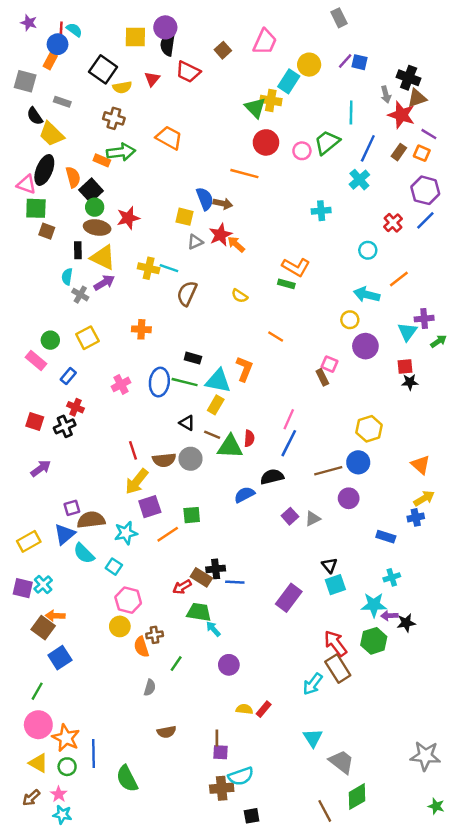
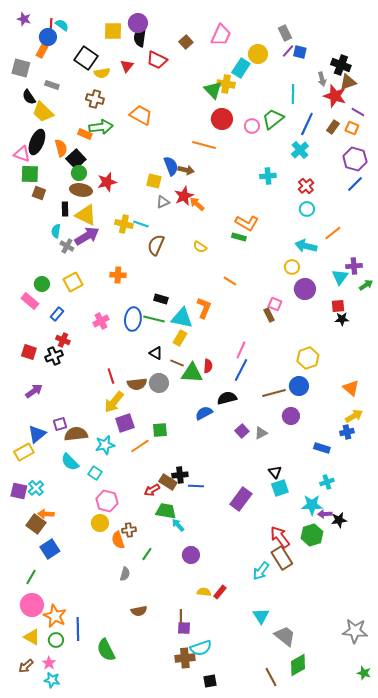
gray rectangle: (339, 18) -> (285, 33), moved
red cross: (393, 223) -> (306, 186), moved
purple arrow: (104, 283) -> (87, 236), size x1.4
blue triangle: (65, 534) -> (37, 434), moved

